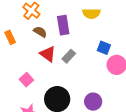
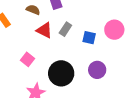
blue square: (104, 48) -> (89, 38), moved

